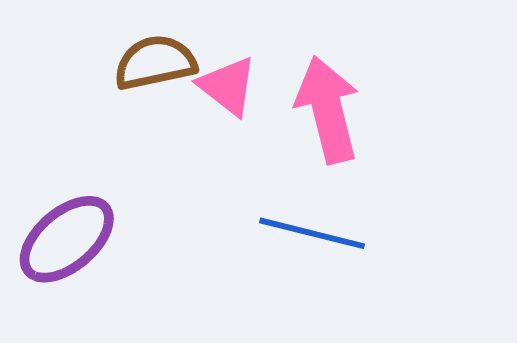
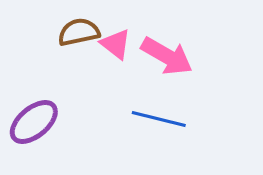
pink arrow: (328, 110) -> (167, 56), turned 134

